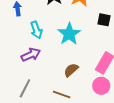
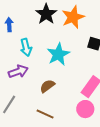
brown semicircle: (71, 70) -> (47, 86), moved

